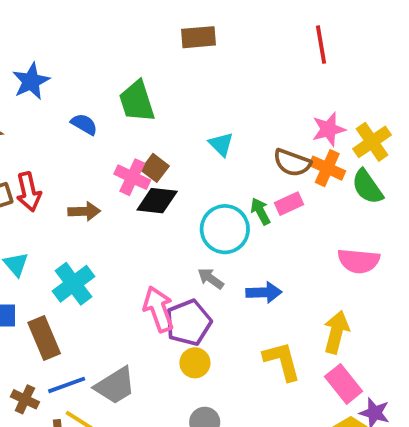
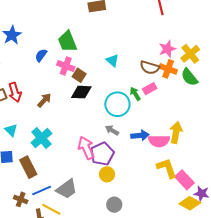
blue semicircle: (84, 124) -> (41, 55), turned -80
pink cross: (132, 177) -> (66, 66), moved
brown arrow: (84, 211) -> (44, 100), turned -42
pink semicircle: (359, 261) -> (159, 141), moved
yellow arrow: (336, 332) -> (176, 132), moved
yellow L-shape: (282, 361) -> (167, 168), moved

